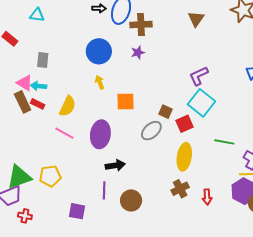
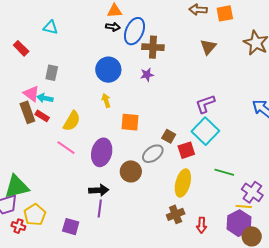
black arrow: (115, 165) -> (99, 190), moved
yellow pentagon: (50, 176) -> (35, 215), moved, turned -30
brown circle: (131, 200) -> (131, 171), moved

